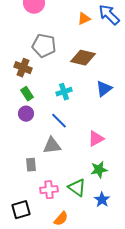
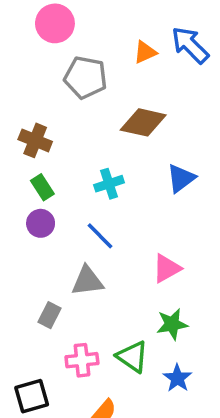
gray pentagon: (44, 46) -> (86, 77), moved
gray rectangle: (31, 165) -> (50, 315), turned 32

